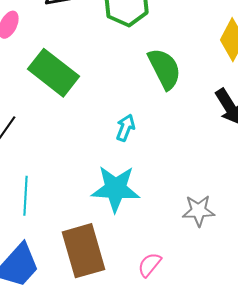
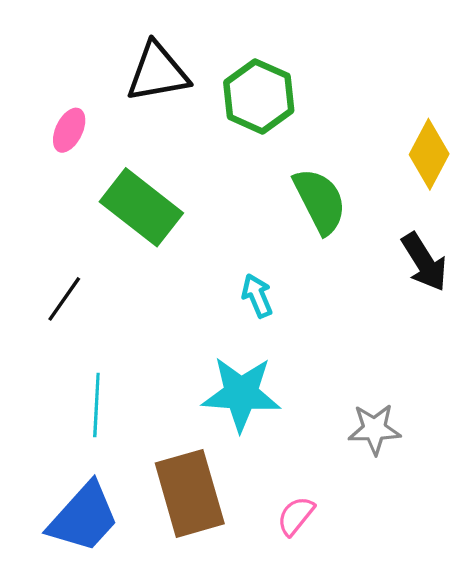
cyan arrow: (126, 128) -> (257, 296), turned -44

